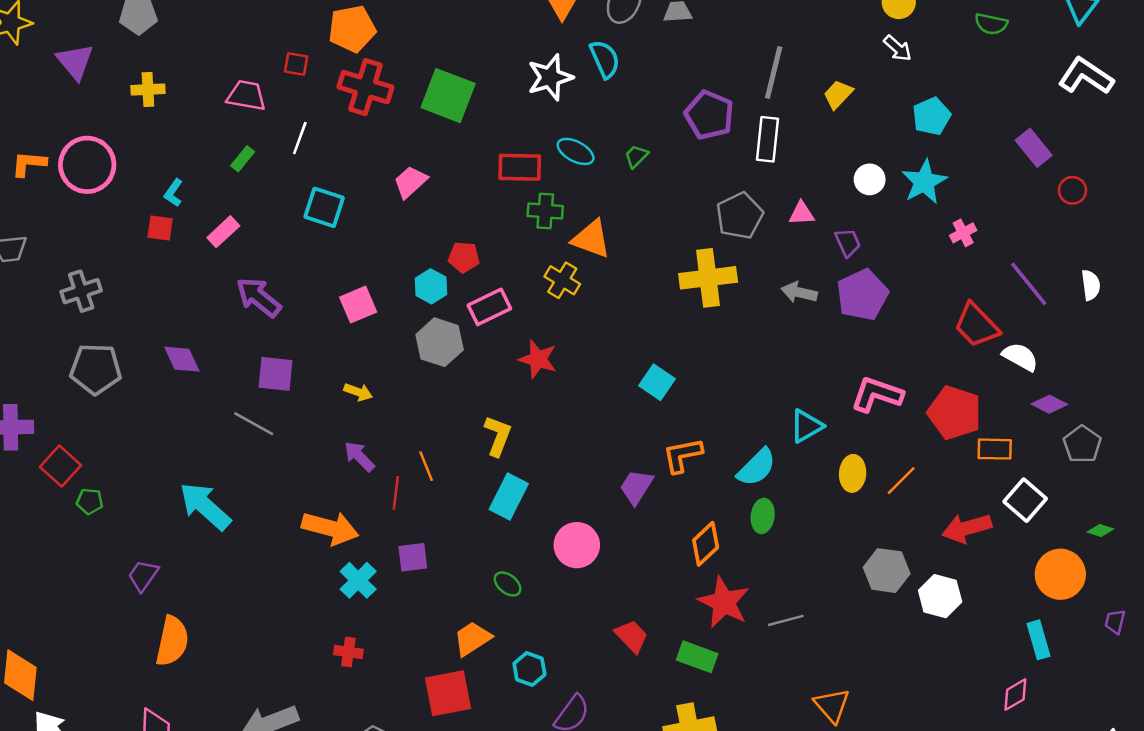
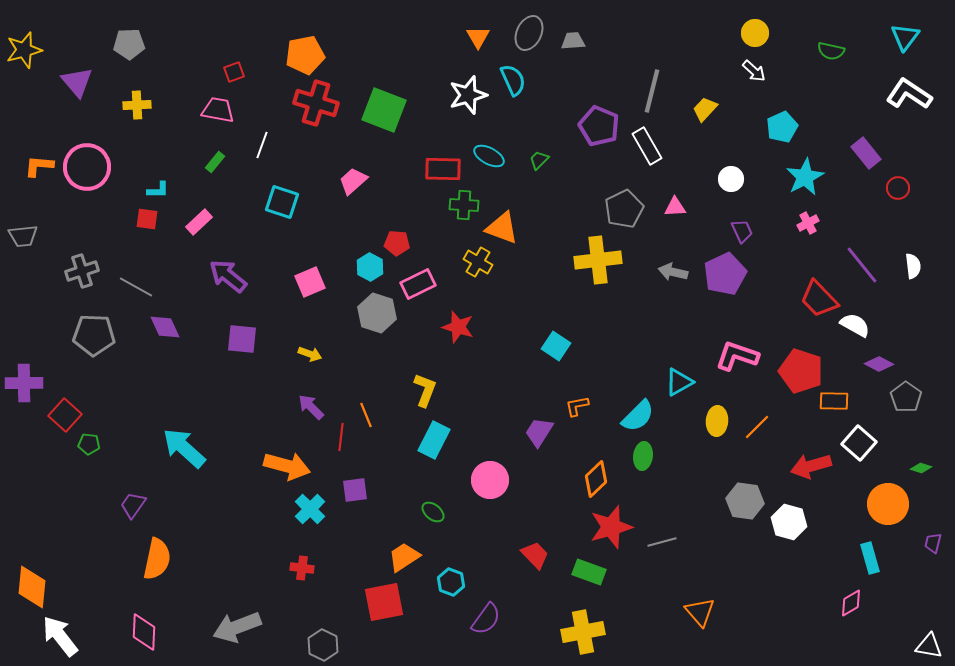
red square: (296, 64) -> (234, 72), moved, turned -30
white rectangle: (768, 139) -> (647, 146), turned -36
cyan star: (924, 182) -> (805, 177), moved
cyan L-shape: (173, 193) -> (158, 190), turned -125
purple trapezoid: (848, 243) -> (742, 231), moved
gray line: (254, 424) -> (136, 287), moved
orange L-shape: (682, 455) -> (577, 406), size x0.7
red star: (724, 602) -> (611, 527), turned 30

